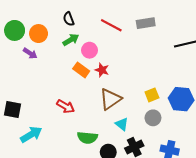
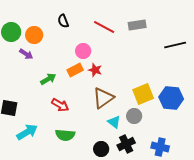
green arrow: (71, 40) -> (48, 79), moved
orange rectangle: (81, 70) -> (75, 70), turned -63
yellow square: (152, 95) -> (143, 94), size x1.5
gray circle: (153, 118) -> (134, 116), moved
green semicircle: (87, 138) -> (65, 135), moved

